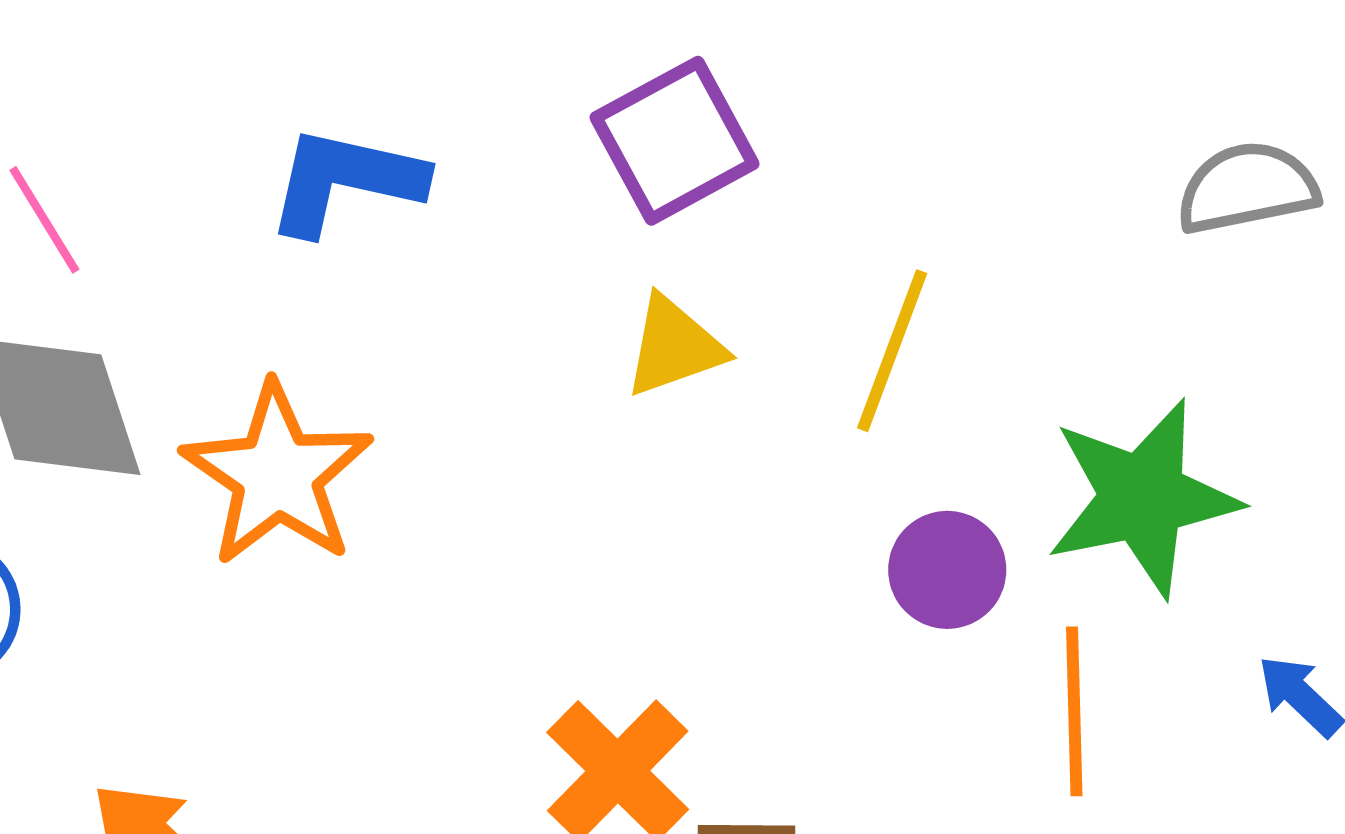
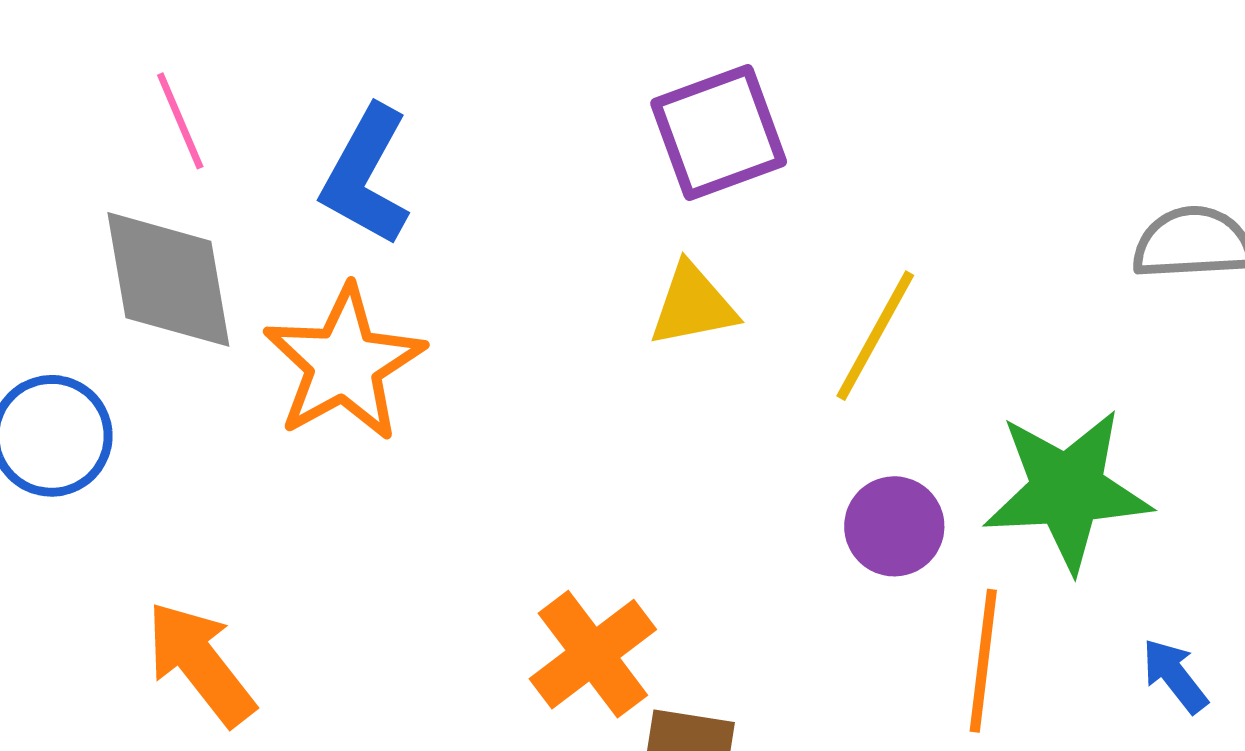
blue L-shape: (345, 181) -> (366, 176), moved, turned -82

